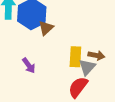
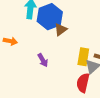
red semicircle: (78, 87) -> (83, 83), turned -30

